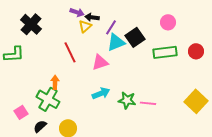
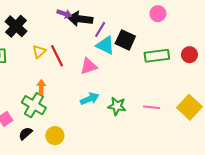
black arrow: (92, 17) -> (80, 19), size x1.6
pink circle: (168, 22) -> (158, 14), moved
yellow triangle: (85, 26) -> (39, 52), moved
black square: (135, 37) -> (125, 40), turned -30
cyan triangle: (116, 42) -> (105, 45), turned 48
pink line: (148, 103) -> (152, 107), moved

